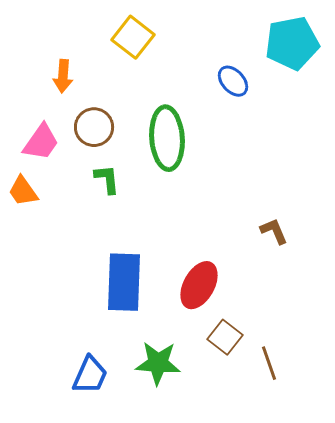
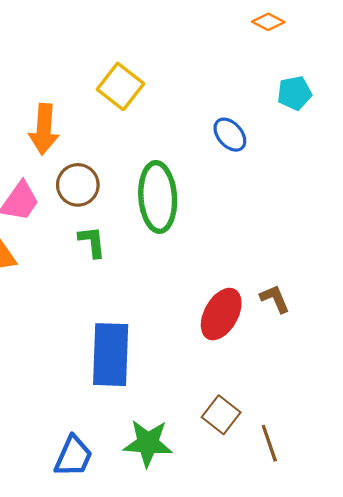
cyan pentagon: (292, 43) -> (294, 93), size x0.6
orange arrow: (63, 76) -> (44, 129), size x1.4
red ellipse: (199, 285) -> (221, 314), moved

